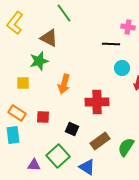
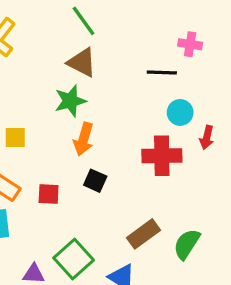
brown triangle: (49, 38) -> (82, 63), moved
green star: (39, 61) -> (70, 101), moved
red cross: (97, 102) -> (162, 156), moved
black square: (72, 129) -> (95, 181), moved

